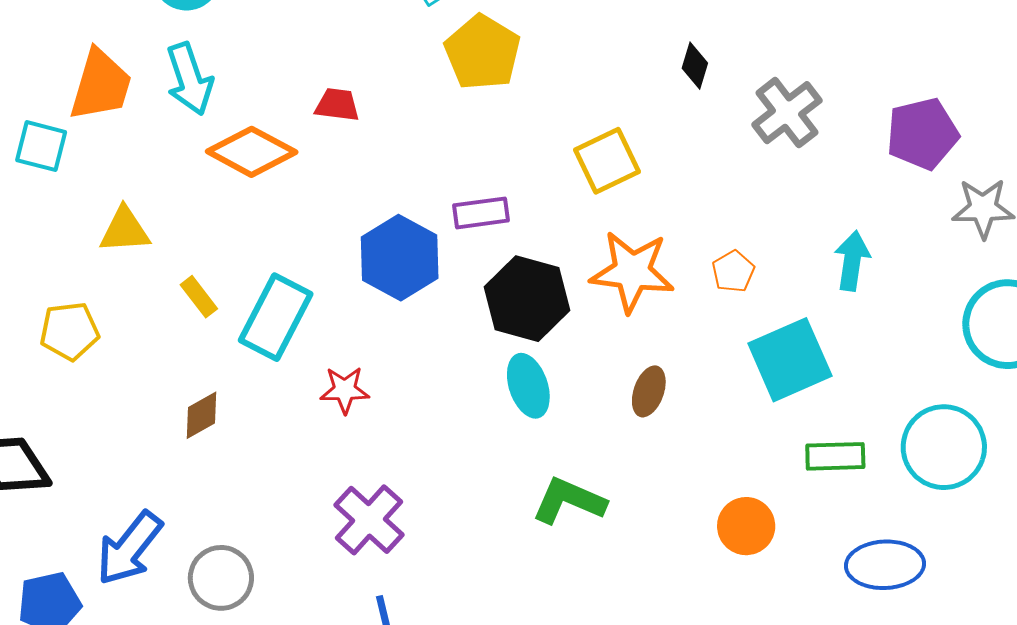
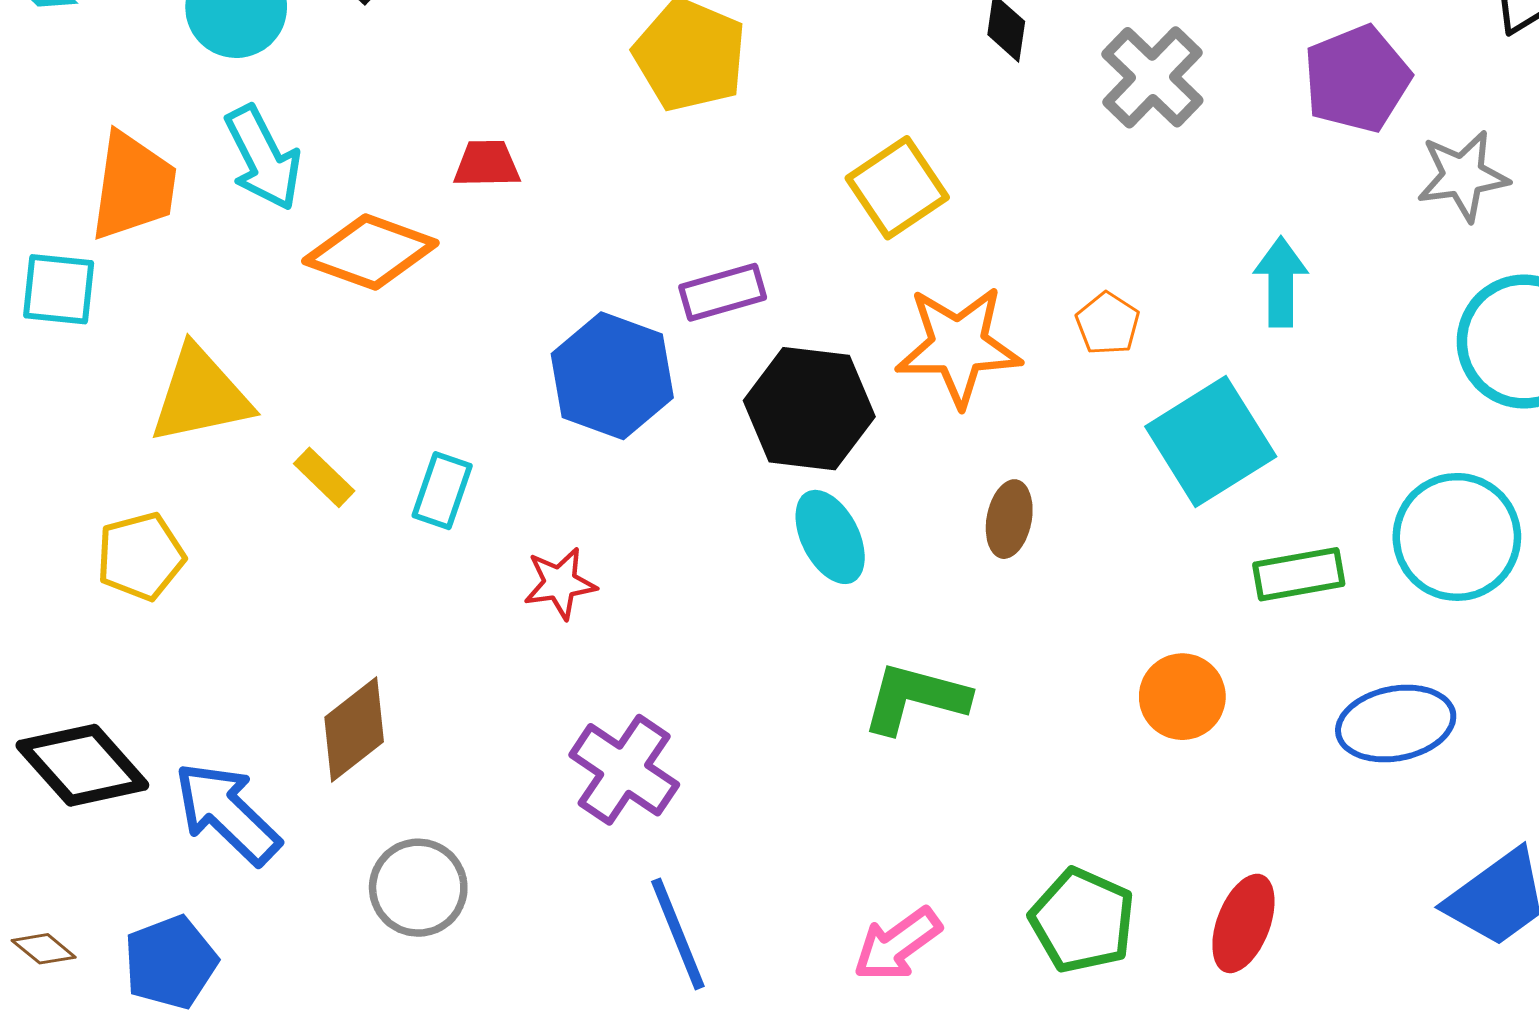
yellow triangle: (125, 230) -> (200, 395), size x1.4
cyan rectangle: (276, 317) -> (442, 491), size x0.6
brown diamond: (201, 415) -> (354, 729), moved, size x1.4
blue arrow: (129, 548) -> (227, 813), moved, turned 104

